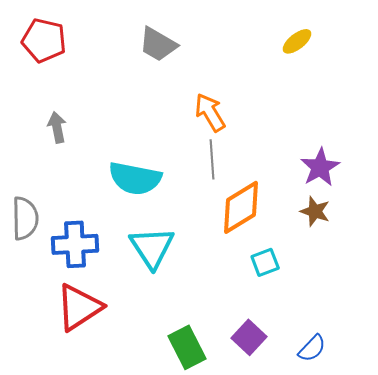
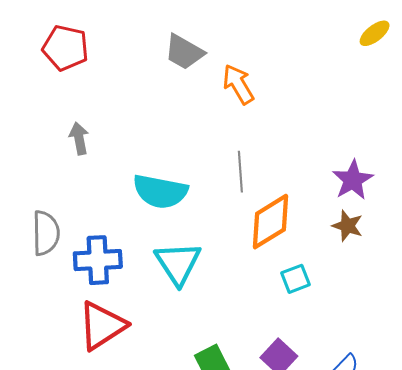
yellow ellipse: (297, 41) -> (375, 33), moved
orange arrow: (210, 112) -> (238, 84), moved

